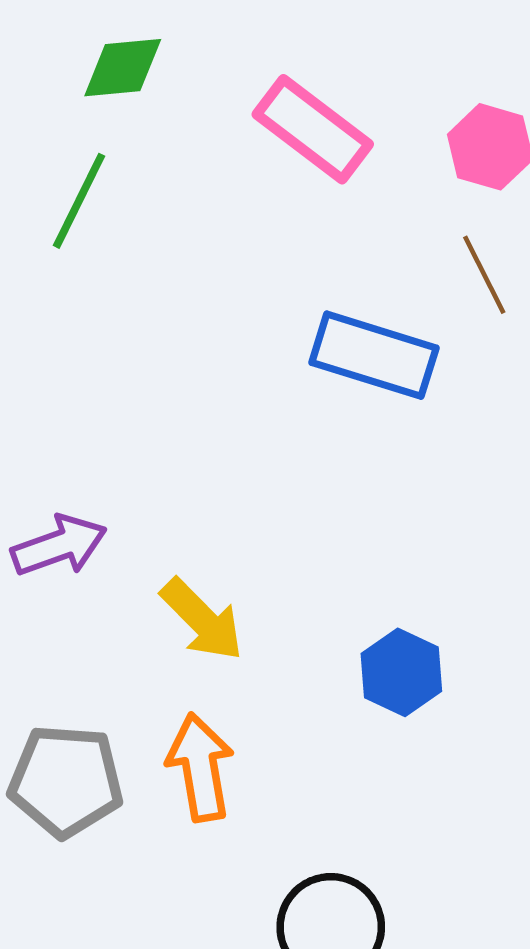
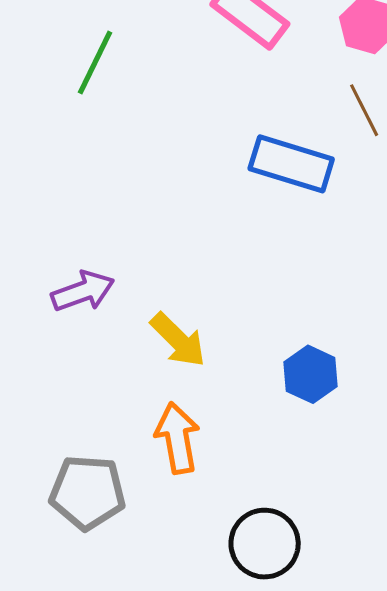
gray pentagon: (66, 781) -> (87, 492), moved

